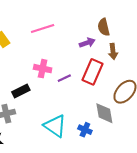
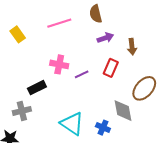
brown semicircle: (104, 27) -> (96, 14), moved
red rectangle: (92, 72) -> (111, 68), size x0.7

